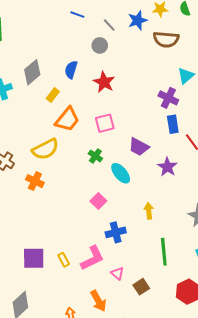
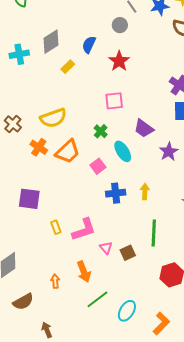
orange trapezoid: (67, 119) -> (68, 152), moved
pink square: (98, 201) -> (98, 166), moved
blue cross: (116, 232) -> (116, 193), moved
purple square: (34, 258) -> (29, 199), moved
brown square: (141, 287) -> (128, 253), moved

